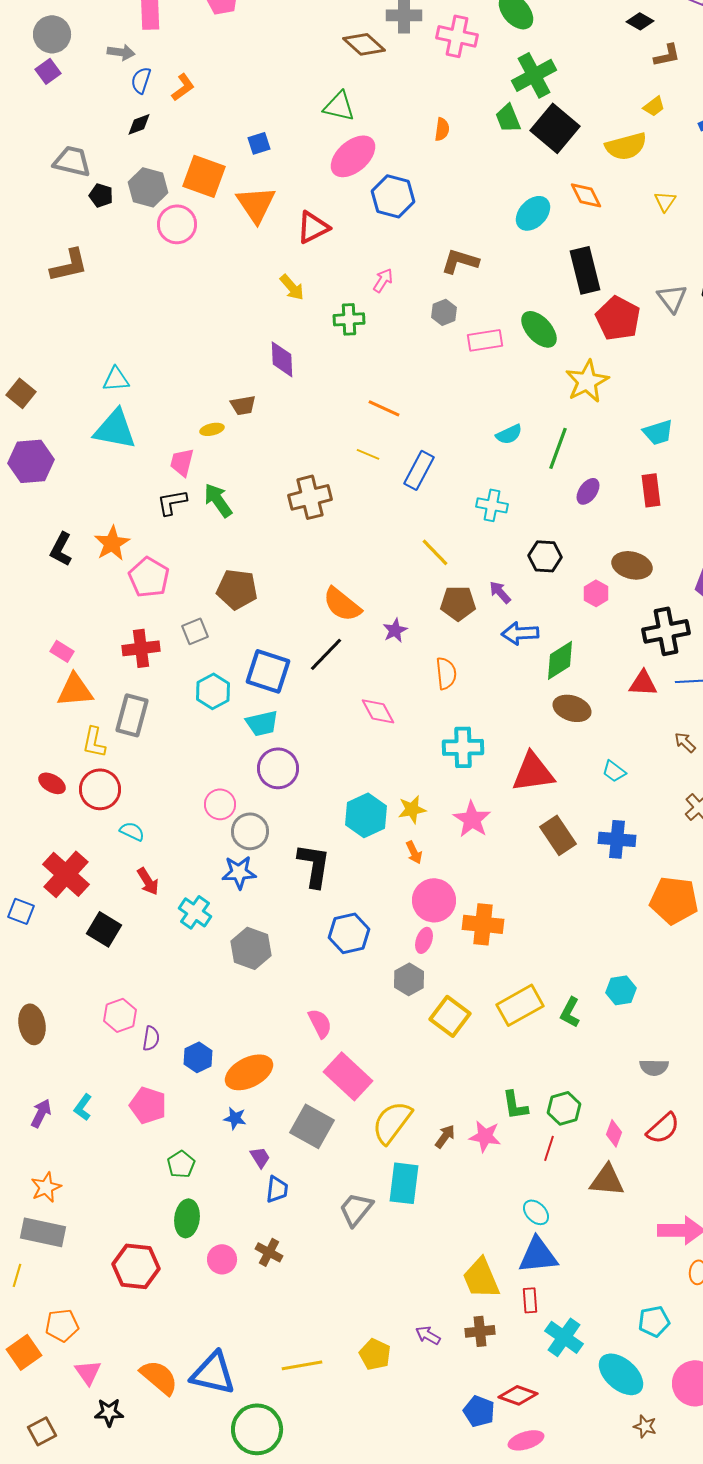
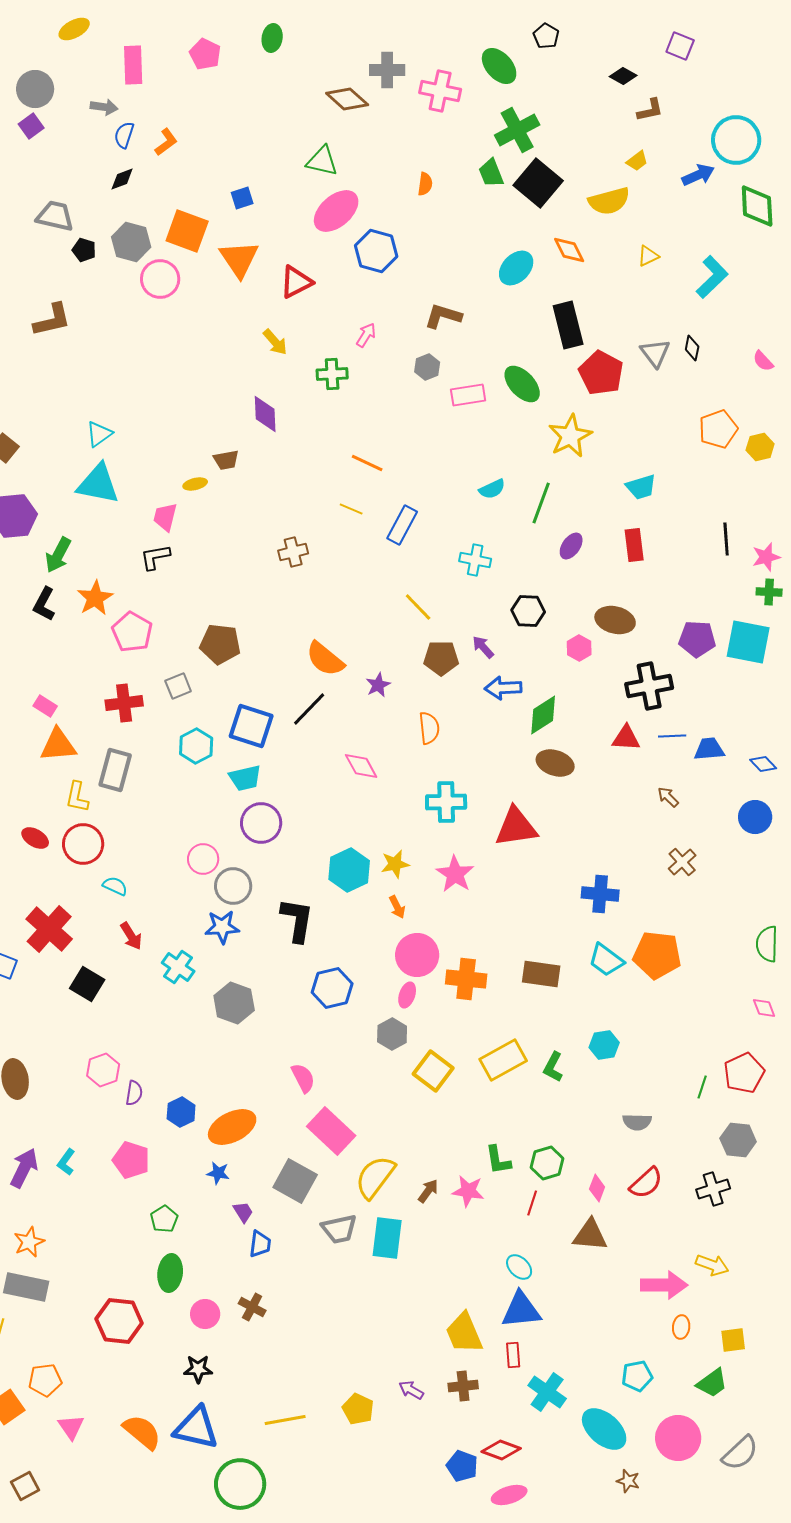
yellow triangle: (665, 201) -> (648, 256), turned 30
cyan triangle: (116, 379) -> (99, 434), turned -32
brown cross: (310, 497) -> (293, 552), size x0.7
green arrow: (218, 500) -> (58, 555), moved, turned -117
cyan trapezoid: (614, 771) -> (606, 960), moved, size x1.5
brown rectangle: (558, 835) -> (541, 974), moved, turned -48
purple arrow: (41, 1113) -> (24, 1168), size x1.4
gray trapezoid: (356, 1209) -> (339, 1229), moved, turned -141
black star: (109, 1412) -> (198, 1369), moved

